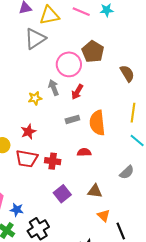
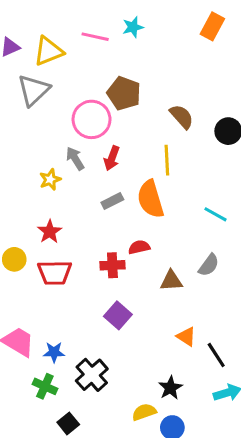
yellow line: (133, 113) -> (167, 160), moved
red cross: (53, 161) -> (112, 265), moved
brown triangle: (95, 191) -> (171, 281), moved

